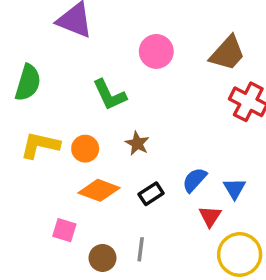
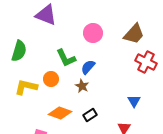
orange circle: (85, 149) -> (51, 79), moved
blue semicircle: (194, 180) -> (88, 67), moved
blue triangle: (234, 189) -> (134, 101), moved

